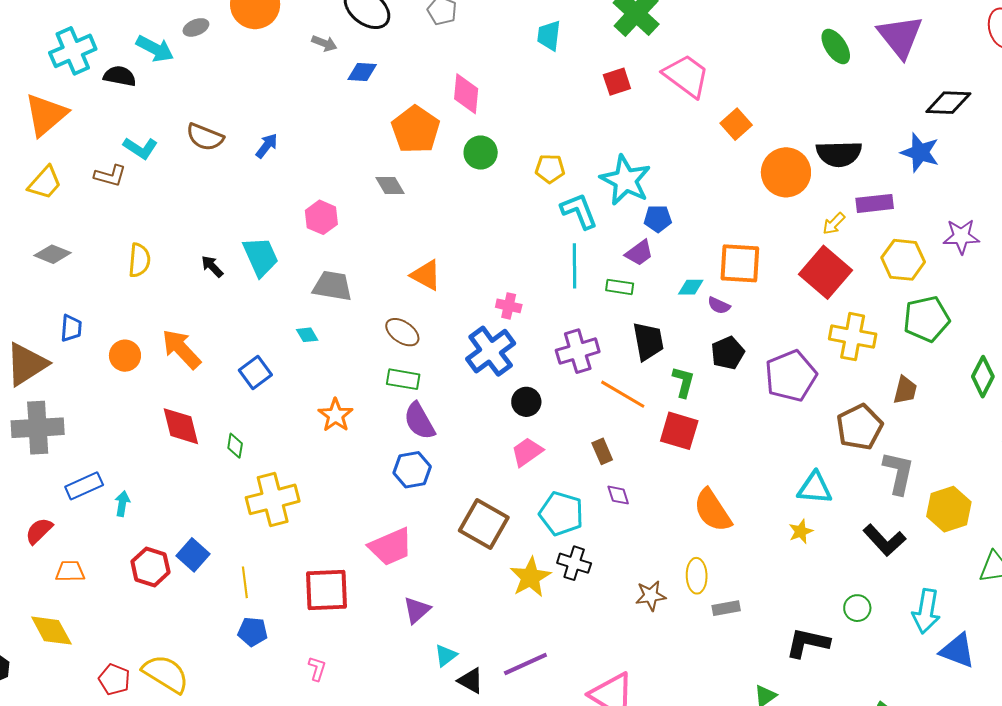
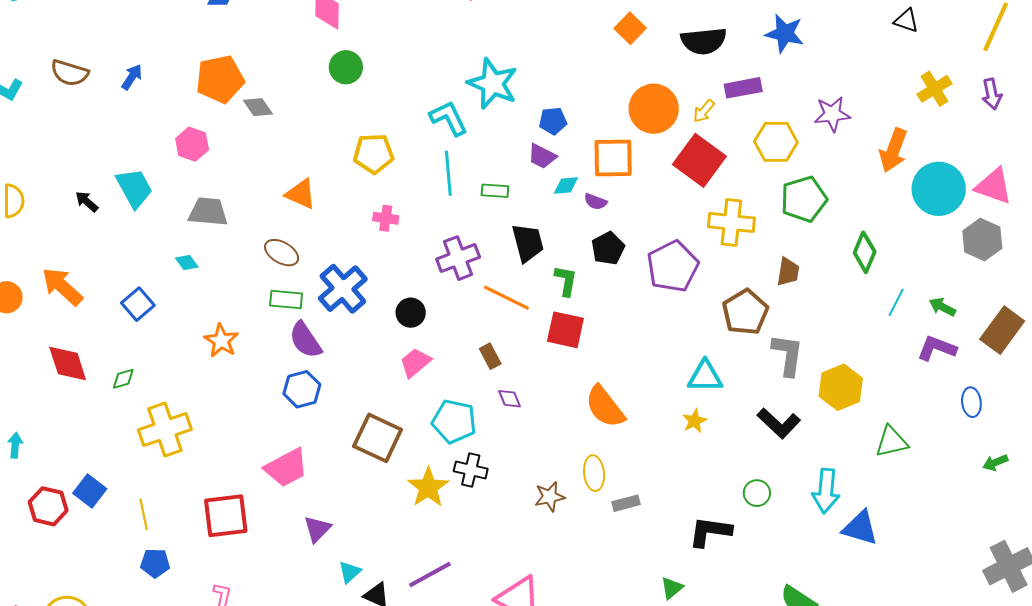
orange square: (736, 124) -> (630, 28), moved
orange pentagon: (416, 130) -> (220, 79), moved, turned 30
yellow pentagon: (550, 169) -> (374, 154), moved, size x1.4
orange circle: (786, 172) -> (654, 109), moved
blue pentagon: (658, 219) -> (553, 121), moved
purple trapezoid: (639, 253) -> (542, 156), moved, turned 68
blue cross: (491, 351) -> (343, 289), moved
green diamond: (235, 446) -> (123, 379), turned 70

